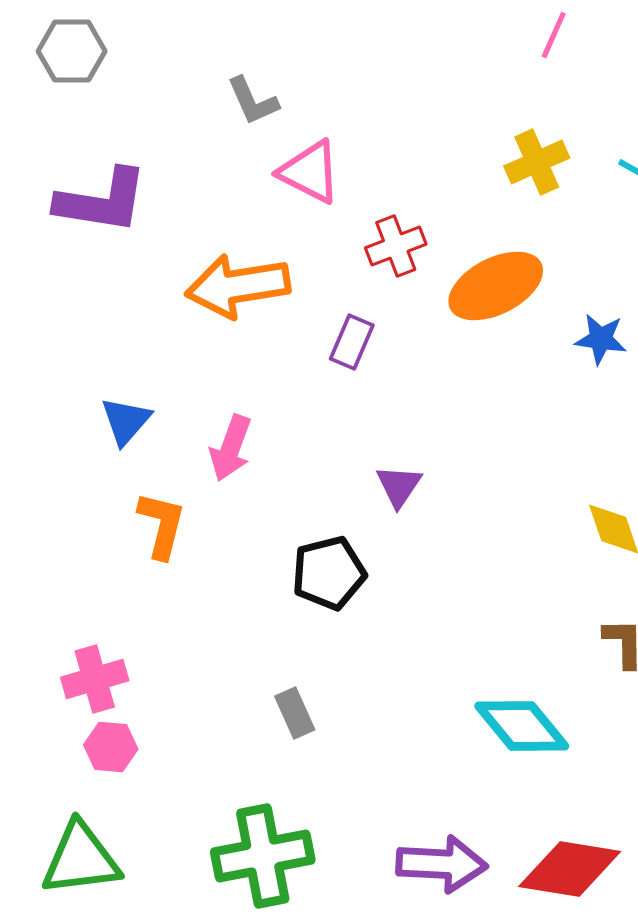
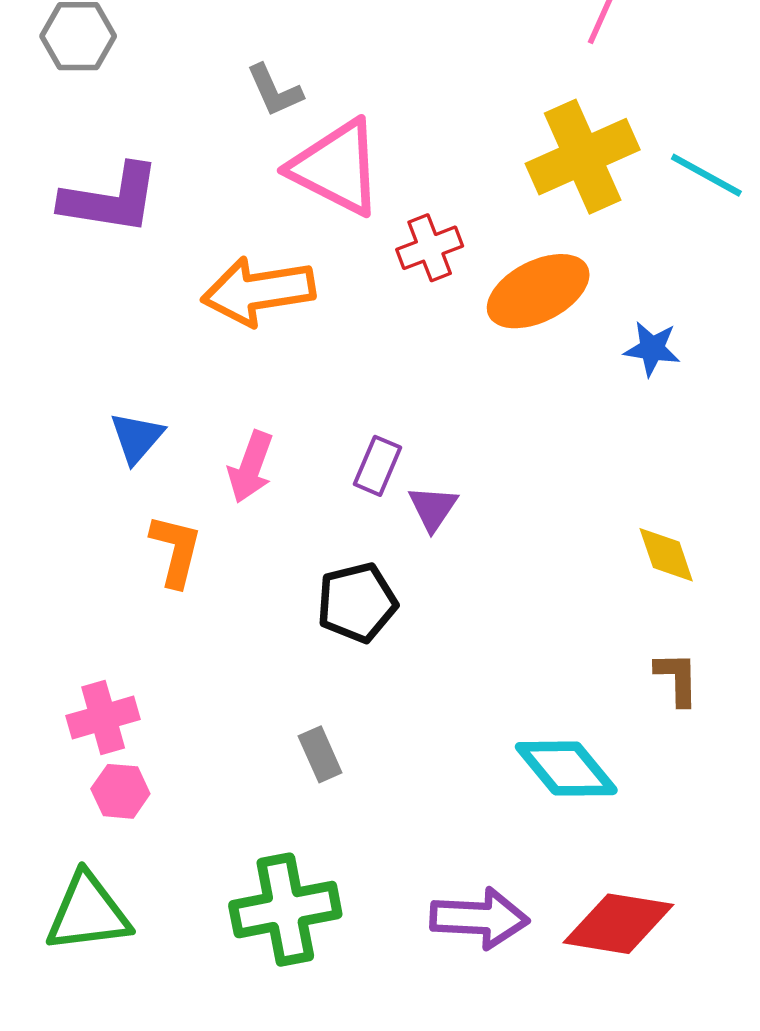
yellow cross: (537, 162) -> (583, 157), size x1.6
pink triangle: (310, 172) -> (336, 167), size x1.4
purple rectangle: (352, 342) -> (378, 466), moved

